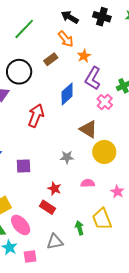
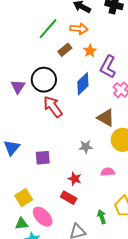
green line: (24, 29) -> (48, 29), moved
orange arrow: (66, 39) -> (79, 29), turned -42
orange star: (84, 56) -> (90, 51), moved
black circle: (19, 72) -> (44, 80), moved
red arrow: (36, 116) -> (53, 107), turned -55

